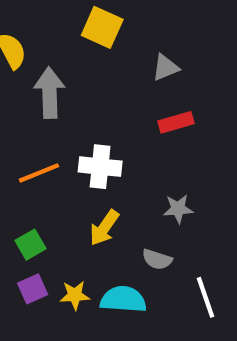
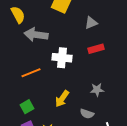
gray arrow: (49, 93) -> (36, 35), turned -80
white cross: (100, 167) -> (62, 58), moved

